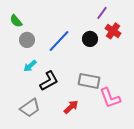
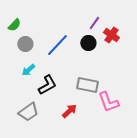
purple line: (102, 13) -> (94, 23), moved
green semicircle: (16, 21) -> (14, 25), turned -96

